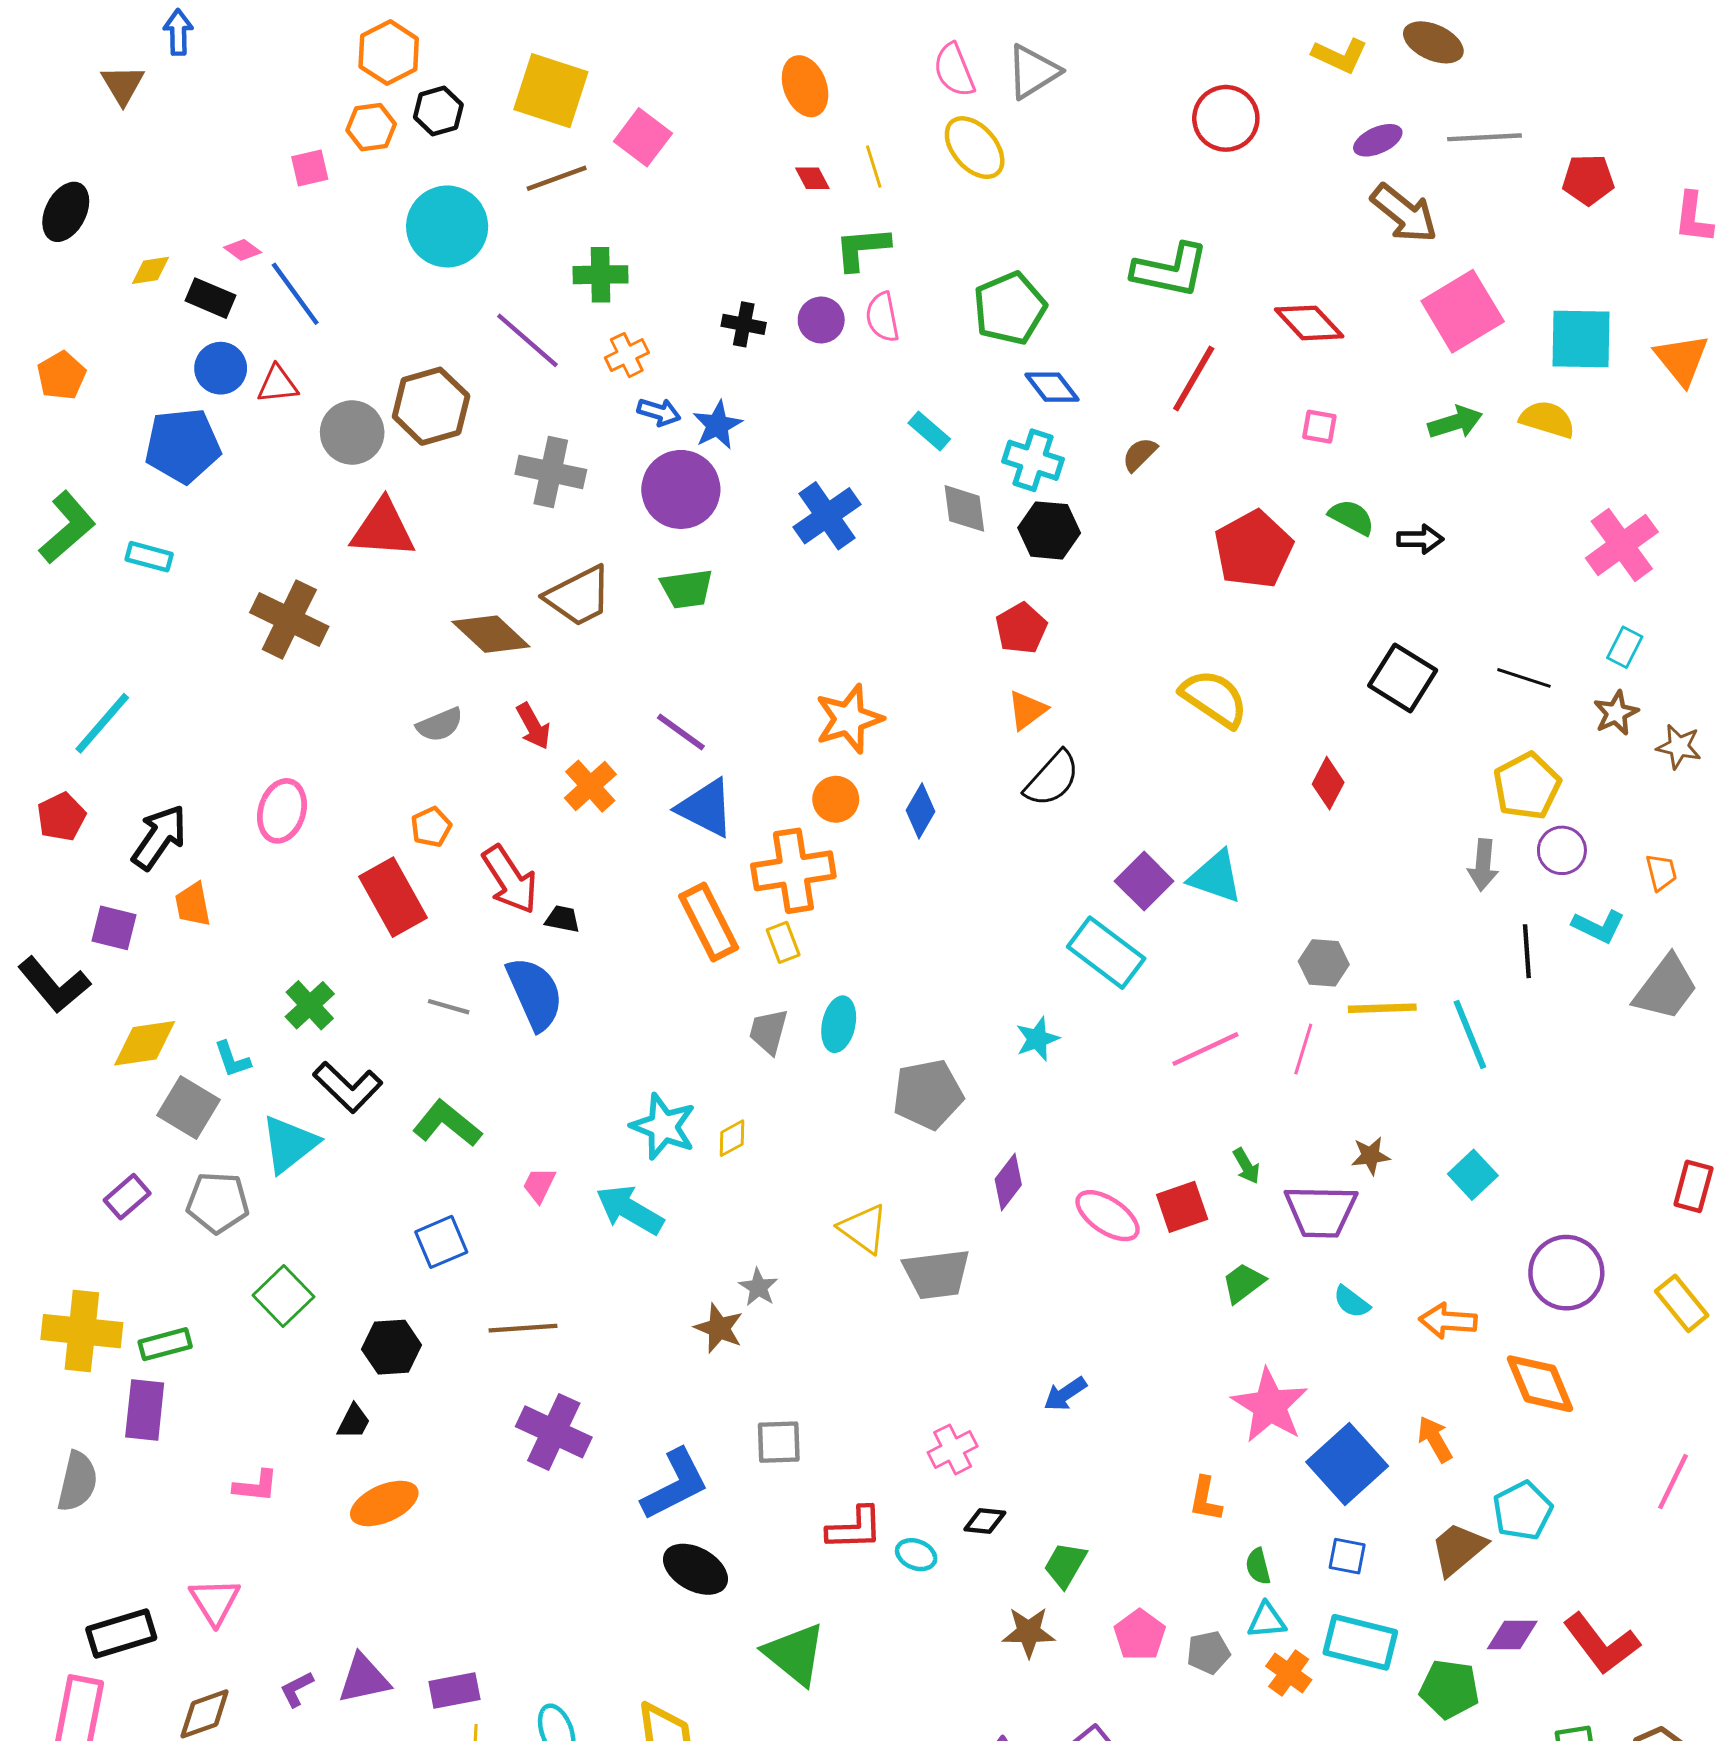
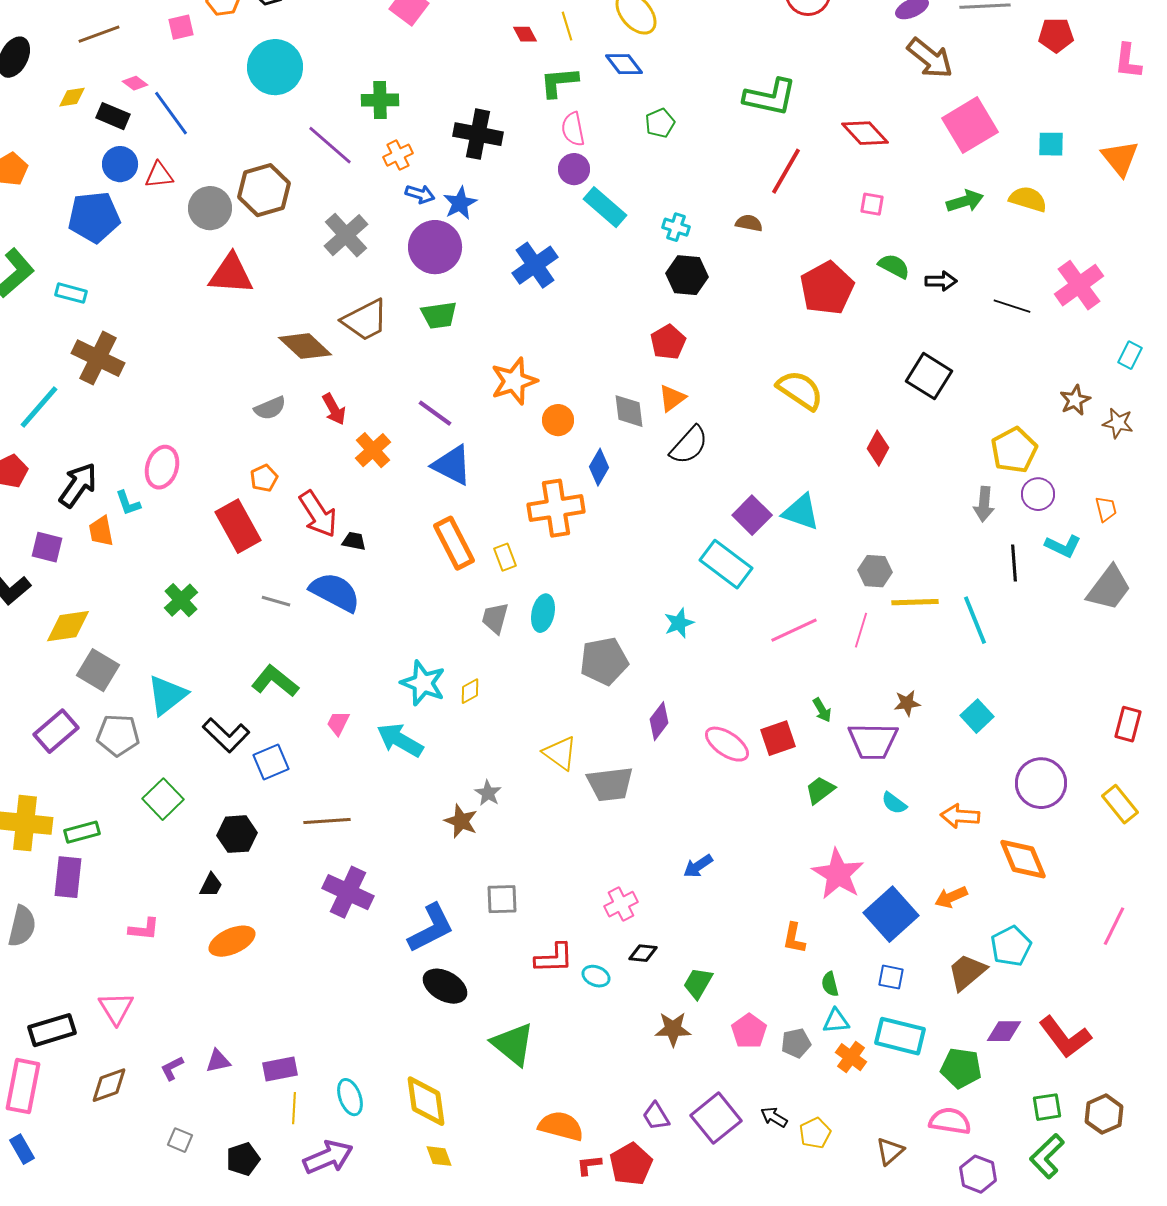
brown line: (557, 178) -> (99, 34), moved
green pentagon: (1010, 308) -> (660, 123), size x0.6
purple circle: (821, 320) -> (574, 169), moved
black cross: (744, 324) -> (478, 134), size x1.6
cyan square: (1581, 339) -> (1051, 144), size x0.6
blue diamond: (1052, 387) -> (624, 64), moved
cyan rectangle: (929, 431) -> (605, 207), size x1.5
brown semicircle: (1140, 454) -> (749, 223), turned 56
cyan cross: (1033, 460) -> (676, 227), size x0.7
gray cross: (551, 472) -> (346, 235), turned 36
gray diamond: (964, 508) -> (629, 411), moved
brown cross: (289, 620) -> (98, 358), moved
cyan rectangle: (1625, 647) -> (1130, 355), moved
black line: (1524, 678) -> (1012, 306), moved
orange star: (849, 719) -> (514, 381), moved
orange circle: (836, 799) -> (558, 420), moved
orange cross: (793, 871) -> (556, 508), moved
blue semicircle: (535, 994) -> (335, 592), turned -38
cyan L-shape: (232, 1059) -> (128, 503), moved
black L-shape: (348, 1087) -> (226, 735), moved
purple rectangle: (127, 1197) -> (56, 731), size x1.4
orange arrow: (1435, 1439) -> (951, 897), turned -84
purple triangle: (364, 1679) -> (218, 1061), size x0.7

